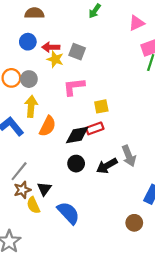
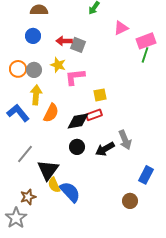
pink triangle: (136, 23) -> (121, 28), moved
red arrow: (51, 47) -> (64, 41), moved
yellow star: (55, 59) -> (58, 65), moved
black triangle: (44, 189) -> (48, 170), size x1.6
brown star: (22, 190) -> (28, 197), moved
yellow semicircle: (33, 205) -> (54, 185), moved

